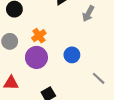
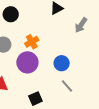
gray line: (99, 78) -> (67, 86), moved

